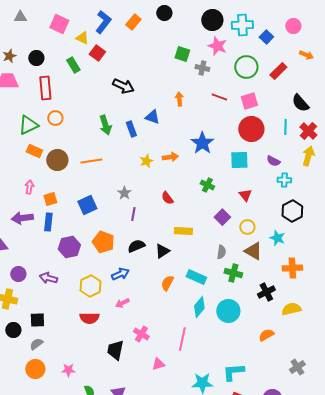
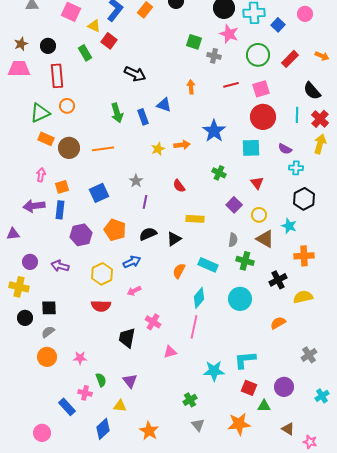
orange arrow: (306, 55) -> (322, 56), moved
red line: (219, 97) -> (231, 85), turned -35
cyan diamond: (199, 307) -> (199, 298), moved

